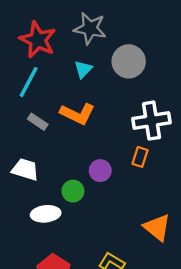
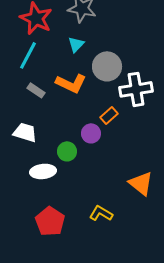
gray circle: (129, 61) -> (107, 66), moved
orange rectangle: (140, 157) -> (109, 115), moved, turned 30

